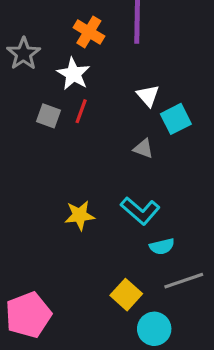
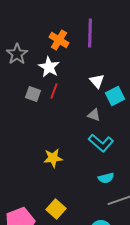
cyan L-shape: (140, 211) -> (101, 143), moved
yellow square: (126, 295) -> (56, 209), moved

